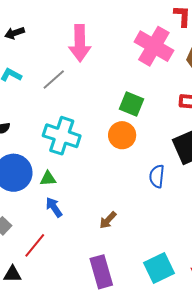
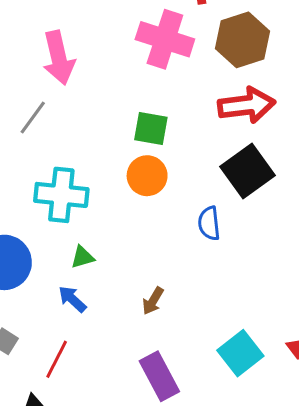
green triangle: (48, 178) -> (83, 257), moved

